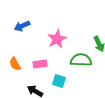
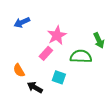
orange semicircle: (15, 64) -> (19, 70), moved
pink rectangle: (40, 64) -> (46, 53), moved, turned -40

